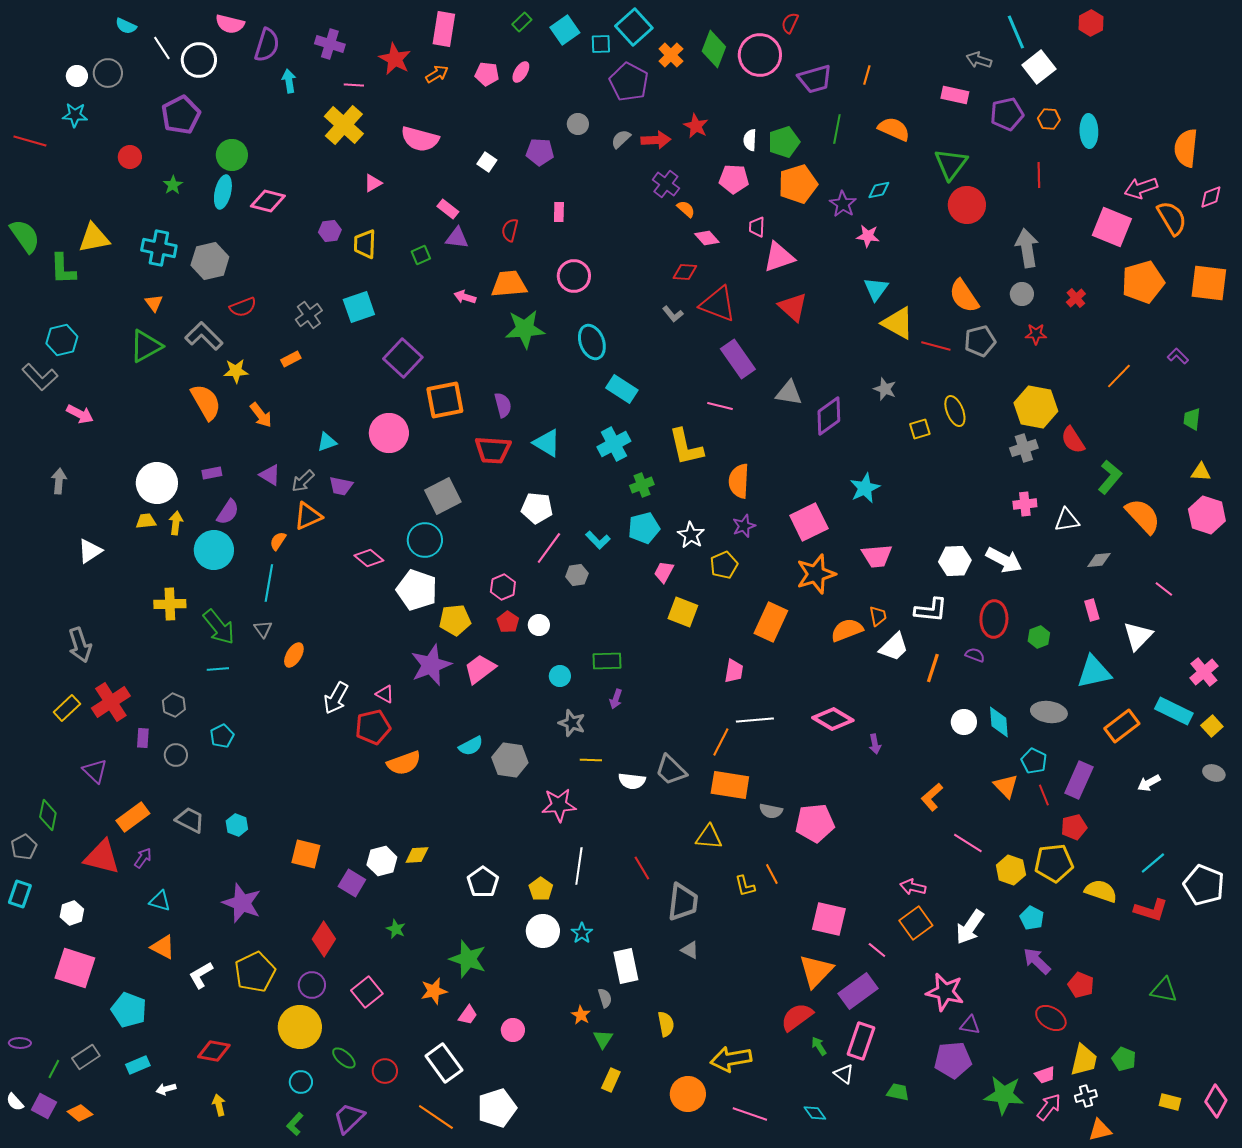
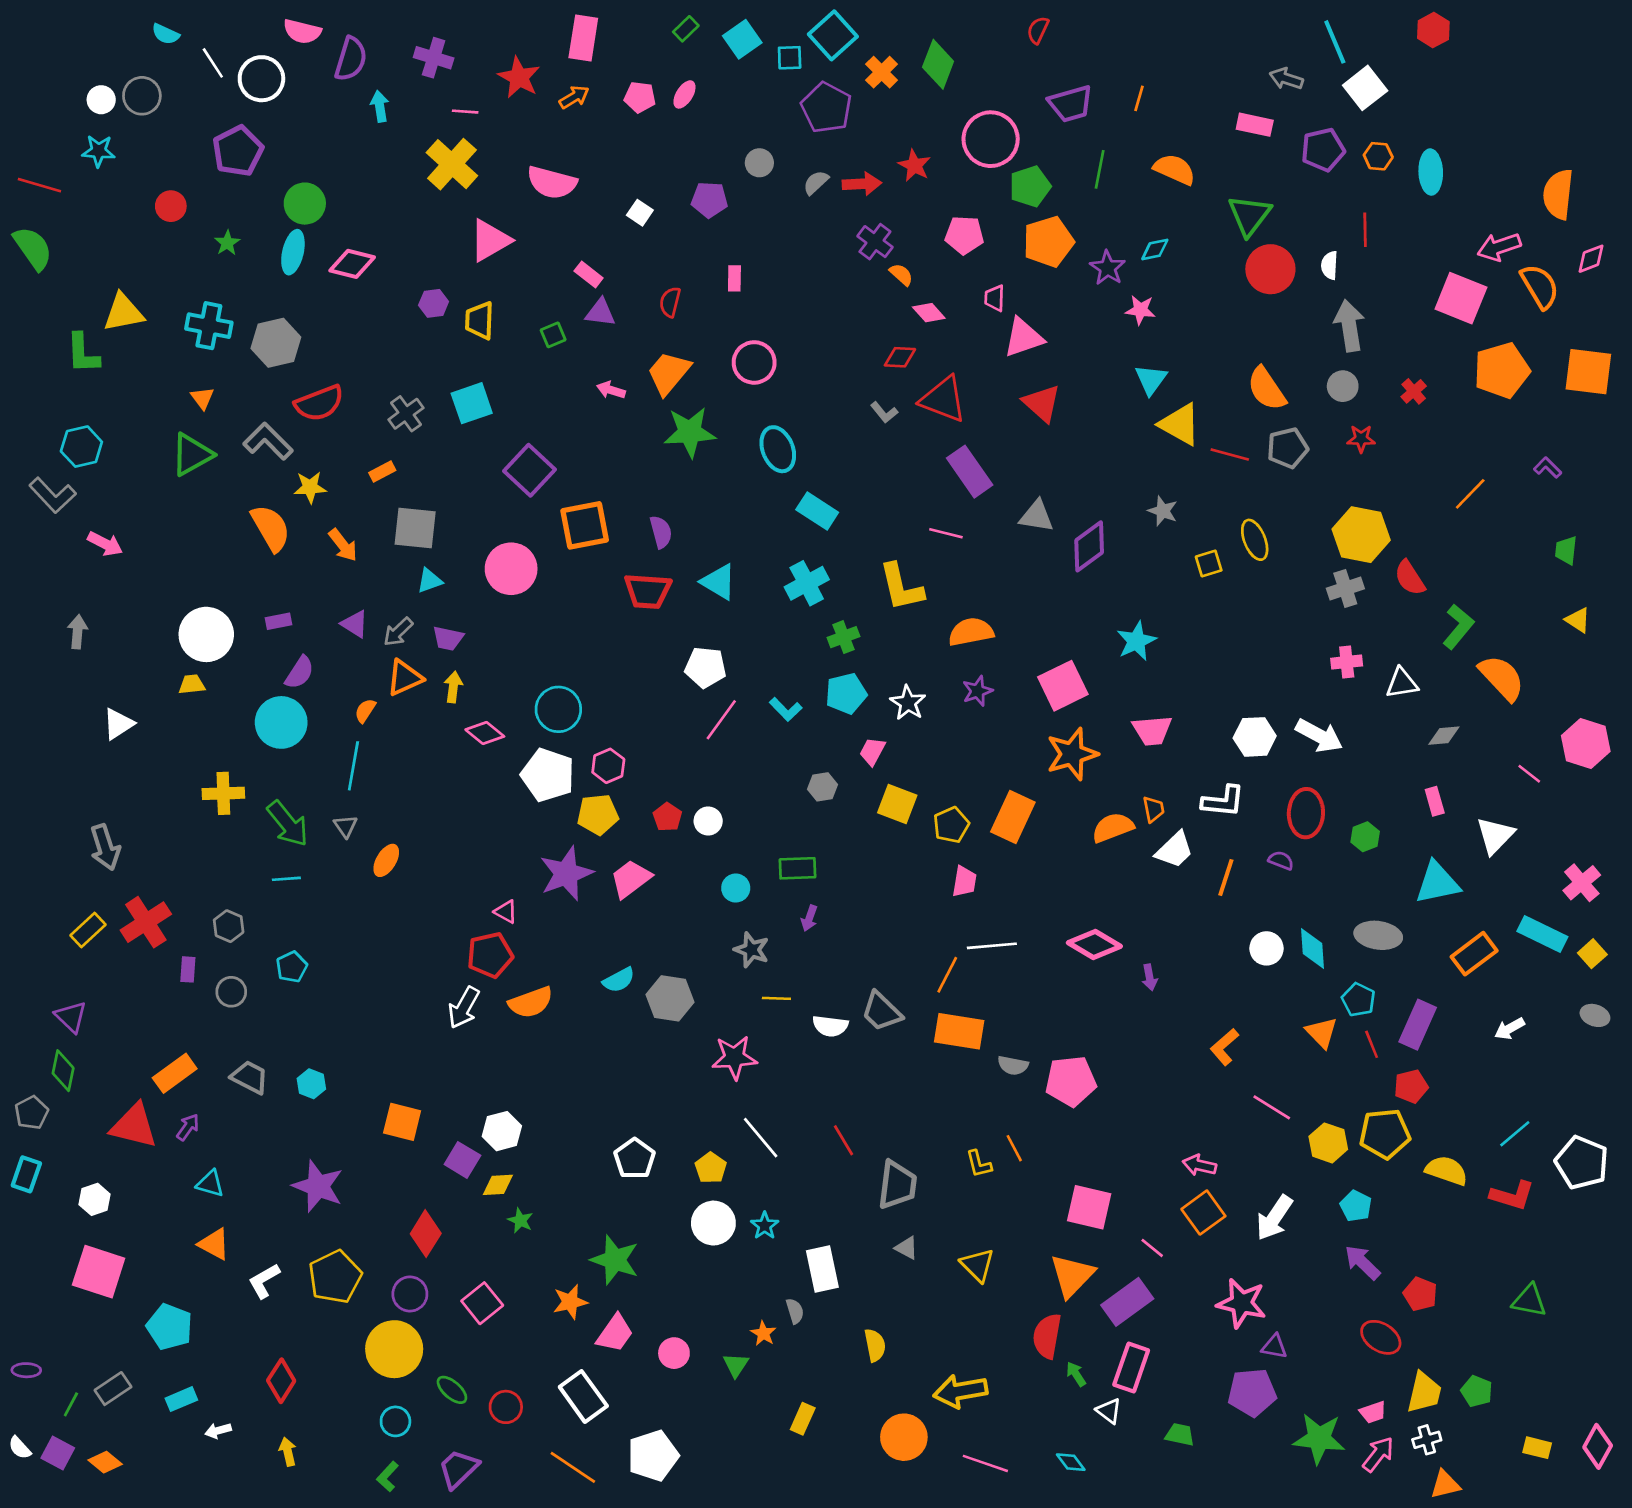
pink circle: (760, 55) -> (991, 139), moved
white semicircle: (750, 140) -> (1330, 265), moved
pink triangle: (373, 183) -> (490, 240), size x1.8
green semicircle: (25, 236) -> (33, 248), moved
orange trapezoid: (509, 284) -> (669, 373), turned -45
red semicircle: (243, 307) -> (319, 403), size x1.4
yellow triangle: (1201, 472) -> (1578, 620), turned 30
orange semicircle: (739, 481) -> (971, 632), turned 76
gray square: (443, 496) -> (415, 528), moved, turned 33
pink hexagon: (1207, 515) -> (1586, 743), moved
yellow arrow: (176, 523) -> (453, 687), moved
yellow pentagon: (724, 565) -> (951, 825), moved
gray hexagon: (577, 575) -> (822, 787), moved
pink hexagon: (503, 587) -> (608, 766), moved
white arrow: (336, 698) -> (464, 1008), moved
purple triangle: (95, 771) -> (71, 1017), moved
yellow triangle: (709, 837) -> (977, 1265), moved, turned 40
yellow diamond: (417, 855) -> (498, 1185), moved
white line: (579, 866) -> (761, 1138), turned -48
pink trapezoid: (468, 1015) -> (615, 1333), size x1.5
red semicircle: (797, 1017) -> (1047, 1336), turned -44
green triangle: (603, 1039) -> (736, 1365), moved
red diamond: (214, 1051) -> (281, 1381), turned -68

